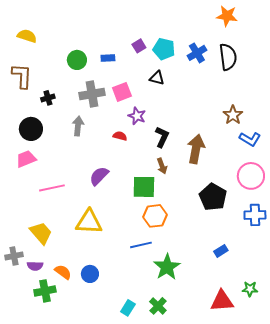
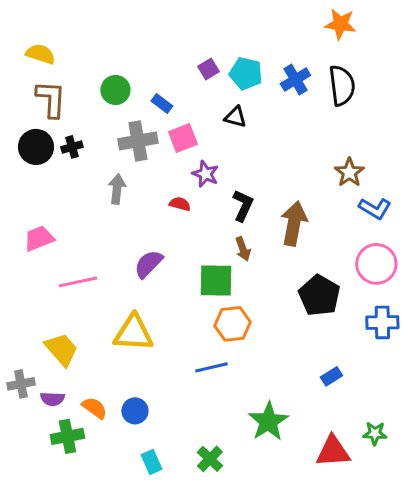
blue rectangle: (108, 58) -> (162, 103), moved, turned 40
brown L-shape: (22, 76) -> (51, 99), moved
black circle: (31, 129) -> (36, 147), moved
green star: (167, 267) -> (268, 421), moved
green cross: (158, 306) -> (210, 459), moved
cyan rectangle: (128, 308) -> (151, 462), moved, turned -56

